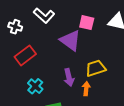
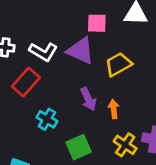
white L-shape: (44, 16) -> (43, 52), moved
yellow trapezoid: (96, 68) -> (118, 64), moved

